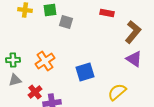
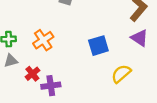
blue square: (85, 72) -> (98, 46), moved

